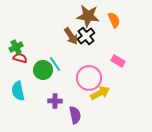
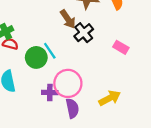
black cross: (86, 36) -> (84, 33), moved
pink circle: (89, 78) -> (68, 83), moved
yellow arrow: (100, 93) -> (110, 98), moved

